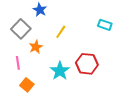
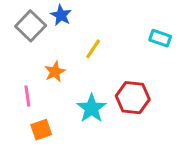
gray square: (21, 29) -> (31, 26), moved
orange square: (27, 85) -> (41, 130), turned 32

